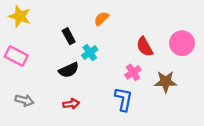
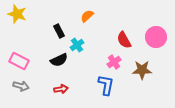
pink rectangle: (16, 56) -> (19, 61), moved

